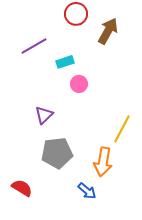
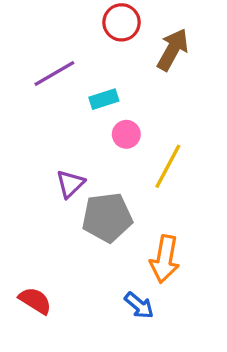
yellow line: (122, 129) -> (168, 166), moved
gray pentagon: (57, 153) -> (107, 217), moved

